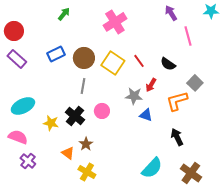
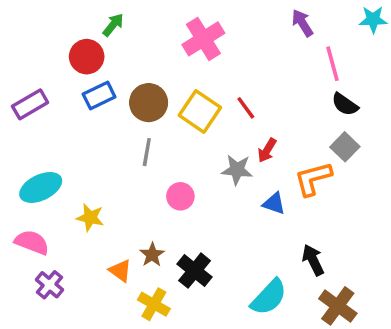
red circle: (14, 31) -> (87, 57), moved
purple rectangle: (17, 59) -> (30, 104), turned -72
black semicircle: (168, 64) -> (345, 104), moved
blue triangle: (146, 115) -> (274, 203), moved
black cross: (75, 116) -> (195, 271), moved
black arrow: (177, 137) -> (313, 260), moved

